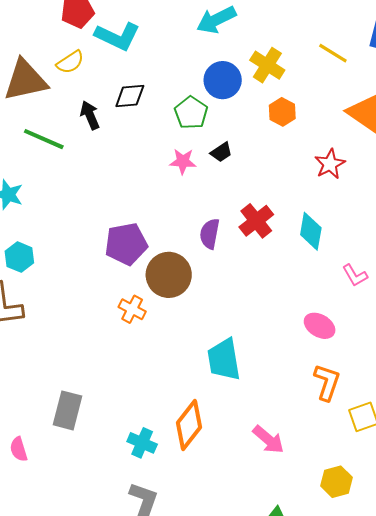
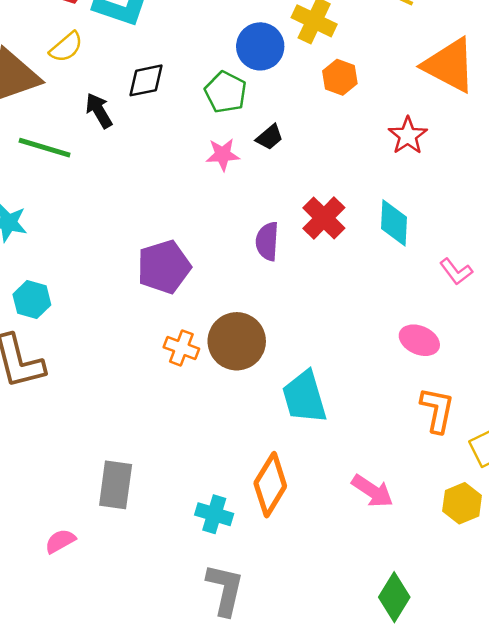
brown circle: (169, 275) -> (237, 341), moved
pink semicircle: (19, 449) -> (60, 541), turned 85
yellow hexagon: (336, 482) -> (462, 503), moved

